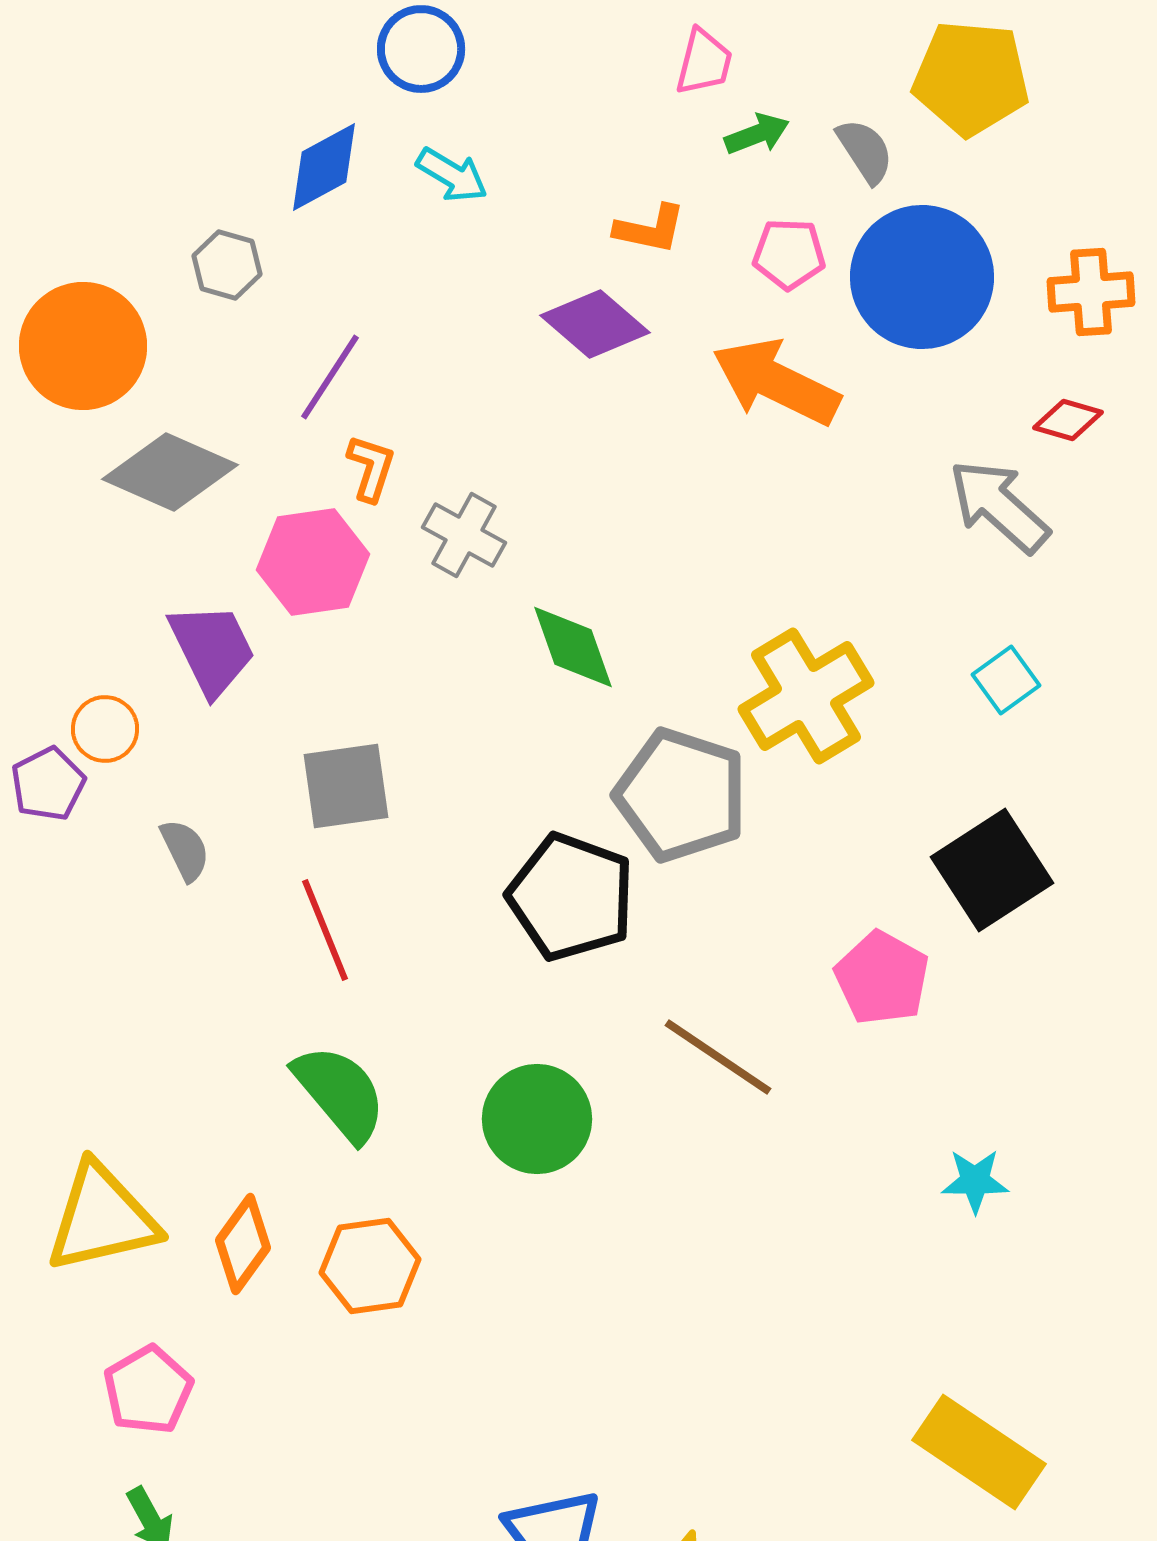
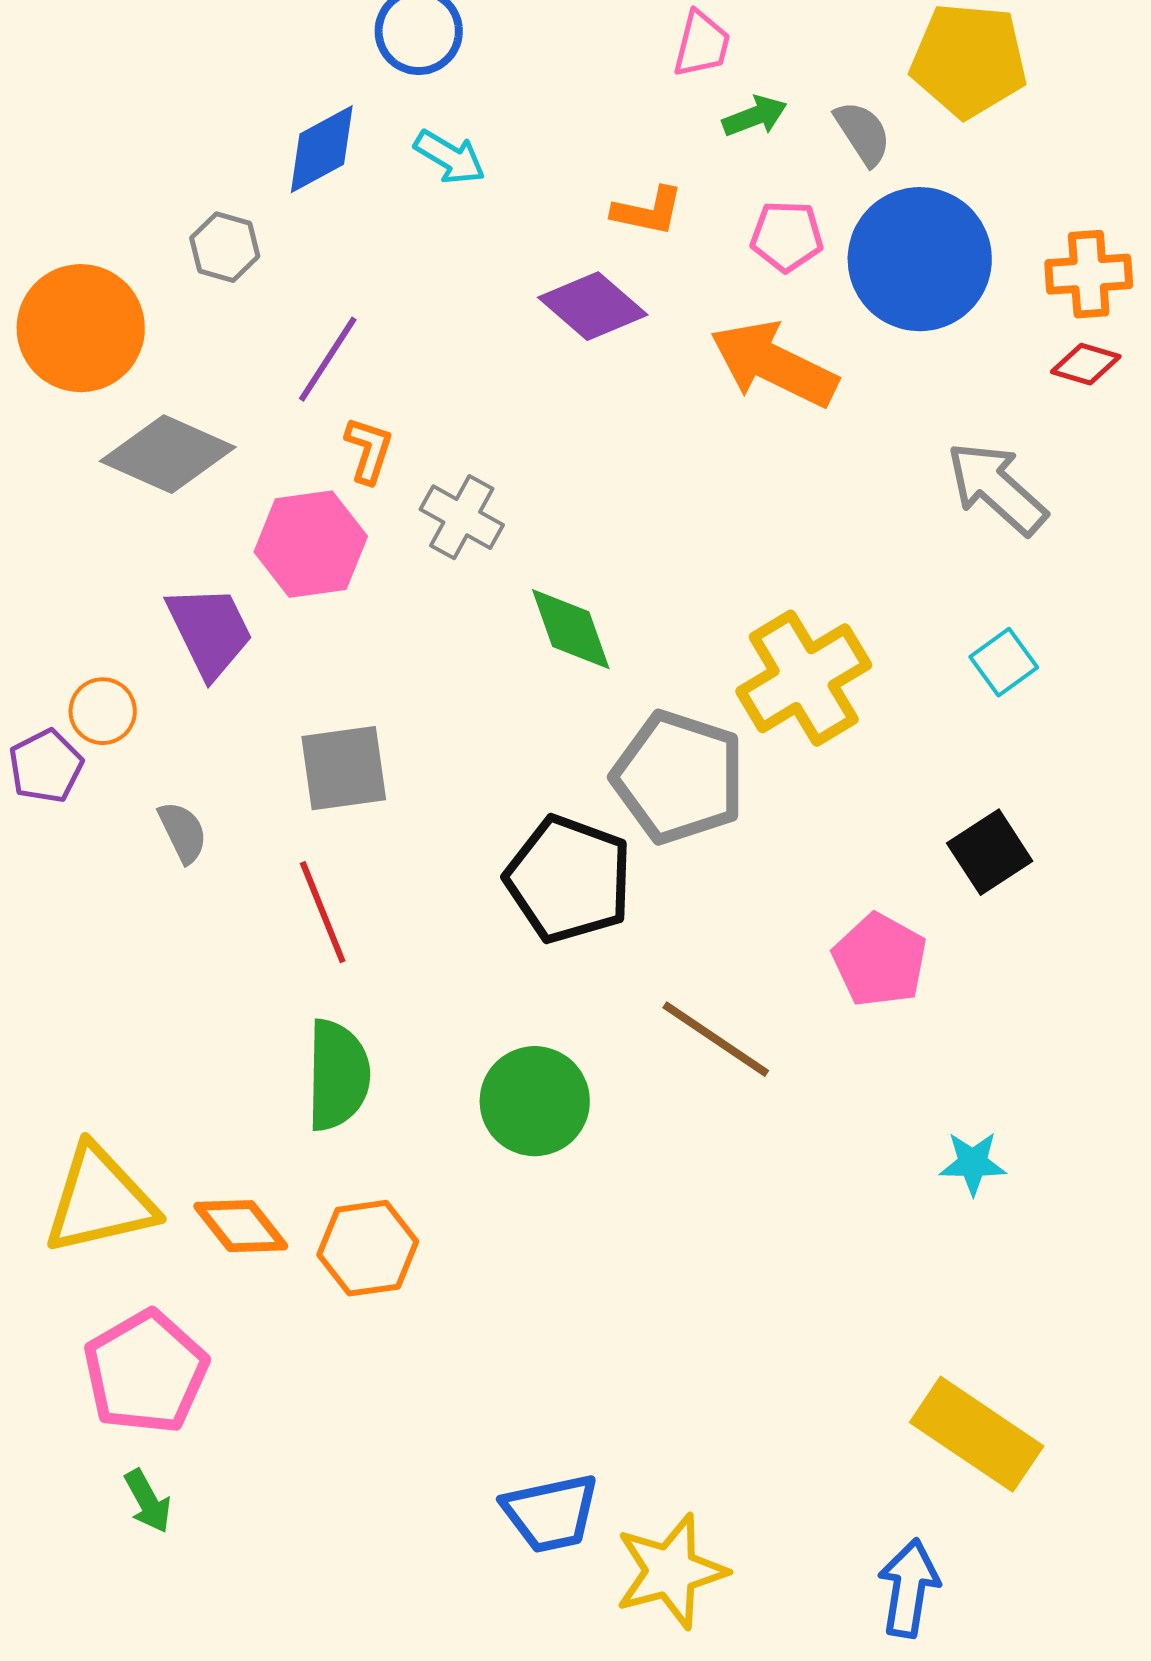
red diamond: (1068, 420) -> (1086, 364), moved
black square: (992, 870) -> (990, 852), size x0.7
green semicircle: (340, 1093) -> (338, 1075), turned 41
orange diamond: (243, 1244) -> (241, 1226), turned -74
pink pentagon: (148, 1390) -> (146, 1372), size x1.4

